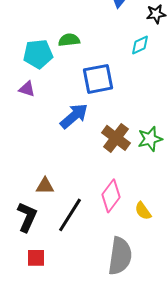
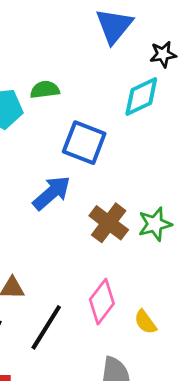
cyan diamond: (140, 45) -> (141, 96), size x1.5
blue square: (98, 79) -> (84, 143), turned 32

